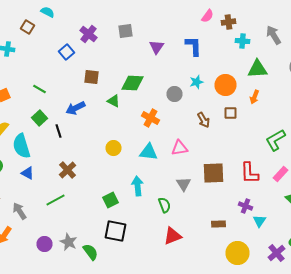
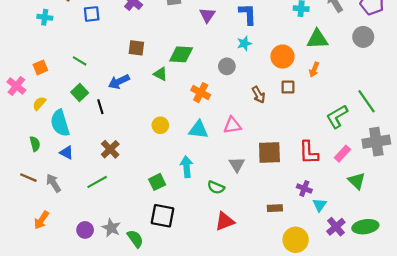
blue square: (66, 52) -> (92, 14), moved, turned 35
cyan star: (196, 82) -> (244, 43), moved
green semicircle: (164, 205) -> (216, 187), turned 133
gray arrow: (20, 211) -> (53, 183), moved
purple cross: (276, 253) -> (336, 227), moved

